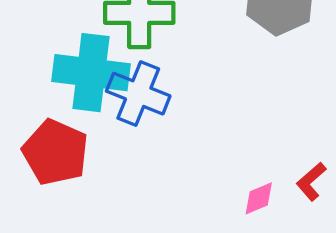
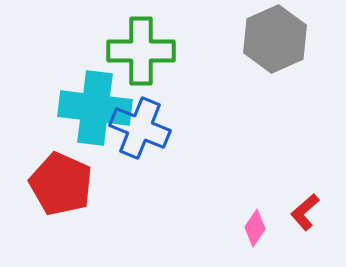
pink diamond: (259, 198) -> (255, 228), turned -33

